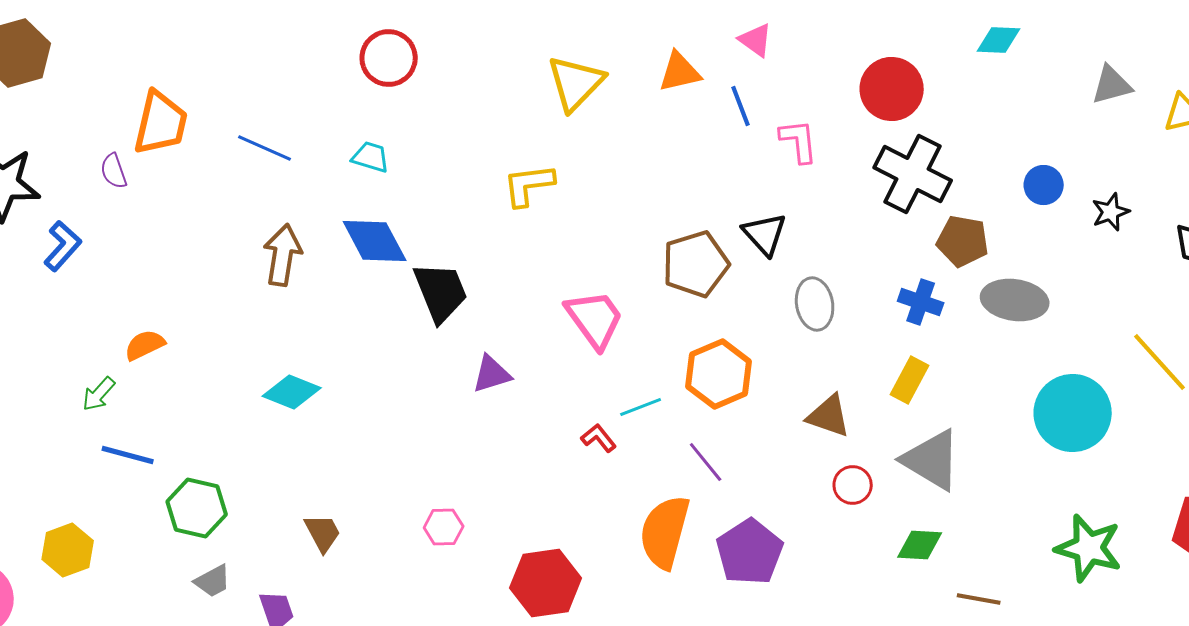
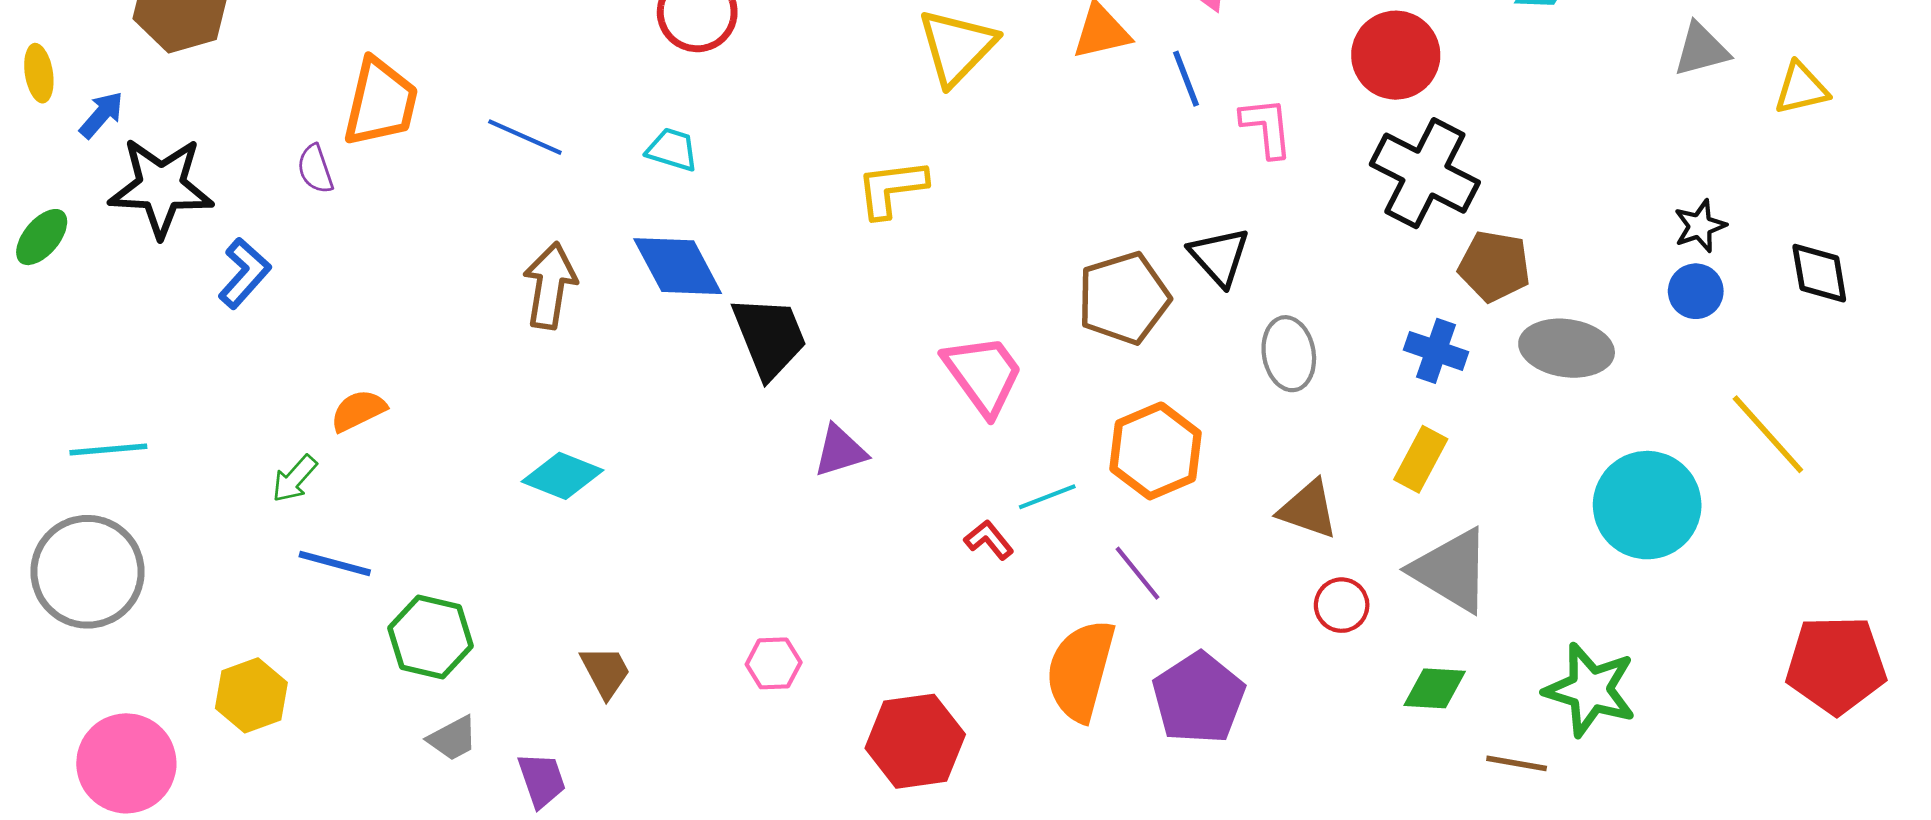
blue circle: (1044, 185) -> (1696, 291), moved
green star: (1089, 548) -> (1590, 690), moved

